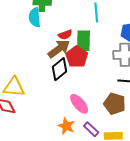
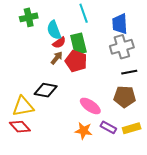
cyan semicircle: (35, 17) -> (54, 30), moved
brown arrow: (59, 49) -> (57, 58), size x0.6
black diamond: (60, 69) -> (46, 90), moved, turned 65

